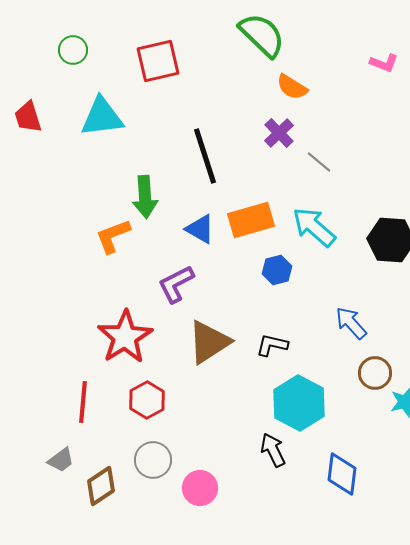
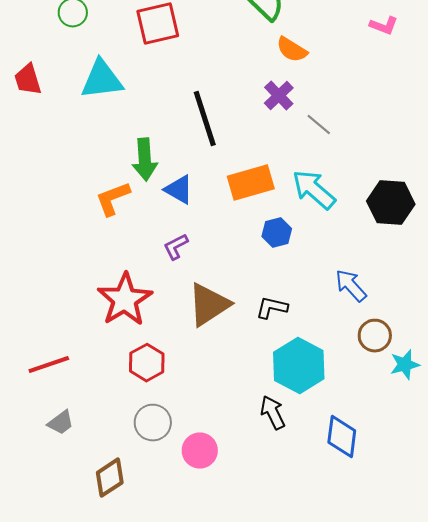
blue triangle: (200, 229) -> (179, 190), moved
purple L-shape: (176, 284) -> (176, 247), size x0.7
red line: (83, 402) -> (49, 365), moved, turned 66
brown diamond: (101, 486) -> (110, 478), moved

